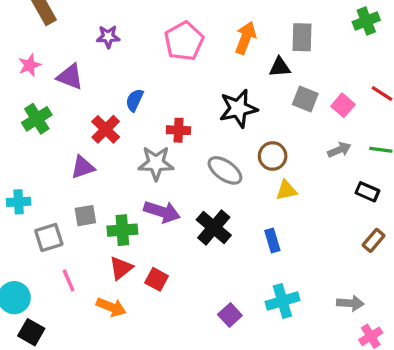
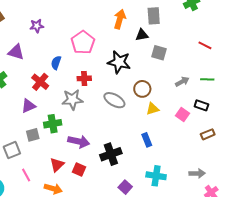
pink pentagon: (184, 41) -> (83, 42), moved
pink square: (343, 105) -> (183, 115), moved
black star: (238, 108) -> (119, 62), turned 30
purple arrow: (162, 212) -> (79, 141), moved
black cross: (214, 228) -> (111, 154), moved, turned 35
green cross: (122, 230) -> (53, 124), moved
brown rectangle: (374, 240) -> (208, 134), turned 32
cyan cross: (282, 301) -> (156, 176), turned 30

